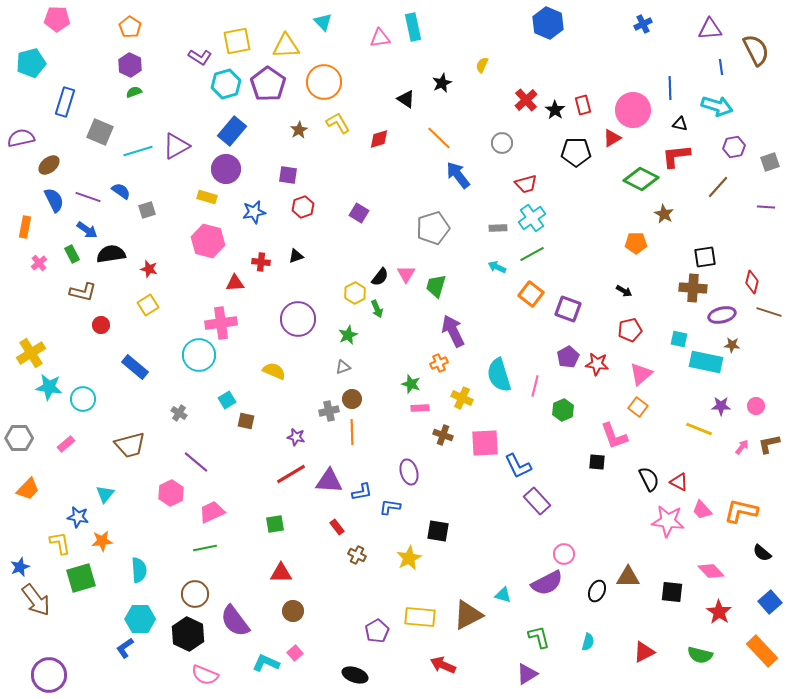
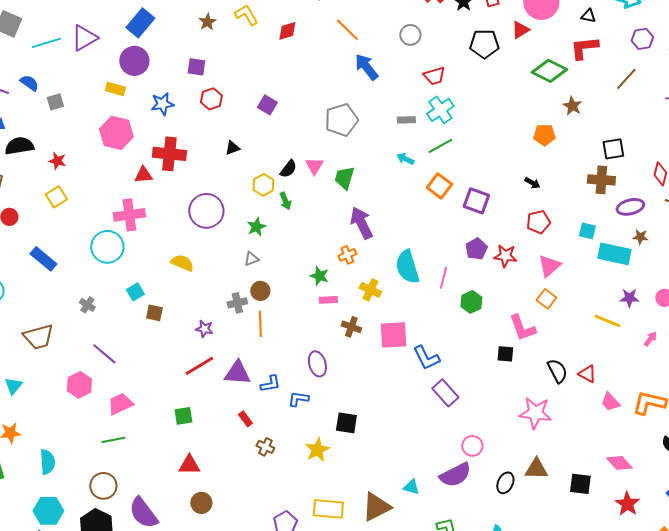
black triangle: (296, 256) -> (232, 148), moved
red cross: (261, 262) -> (169, 154), size x1.8
pink star: (668, 521) -> (535, 413), moved

